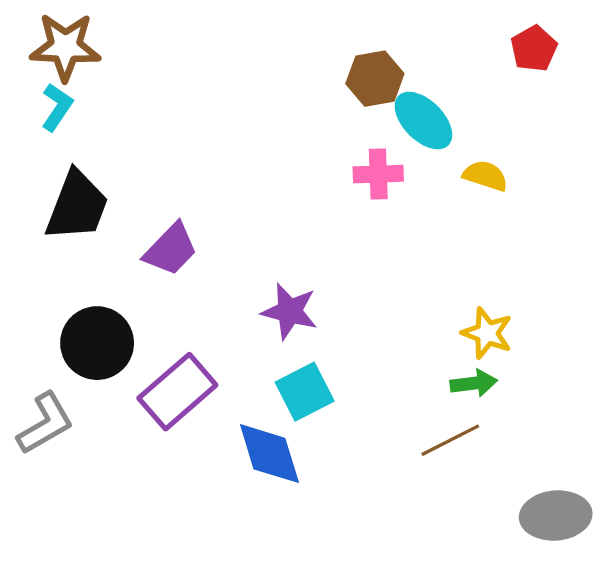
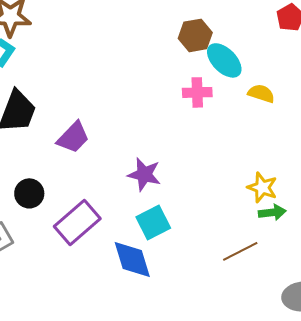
black circle: (97, 343) -> (29, 193), size x0.7
green arrow: (474, 383) -> (272, 212), moved

